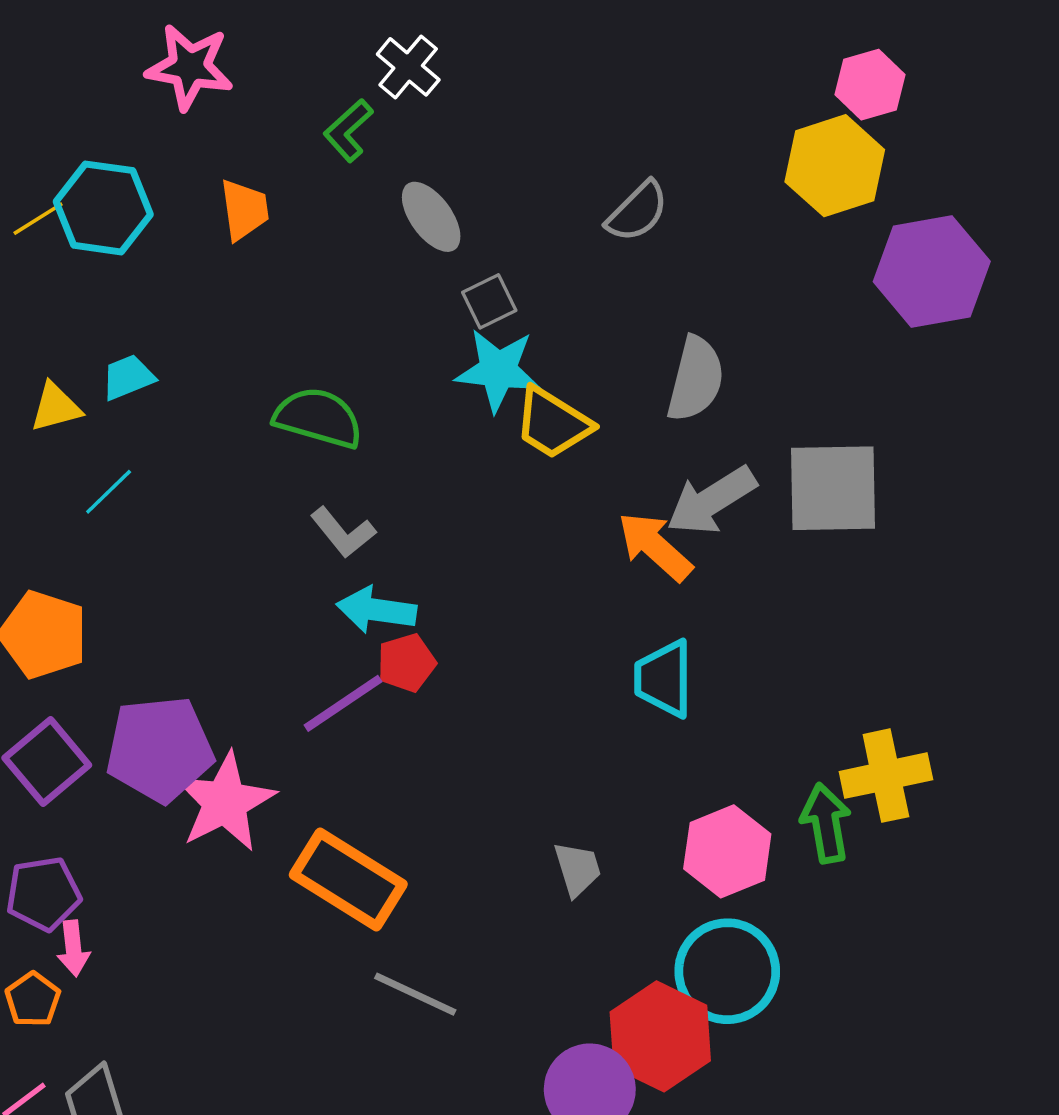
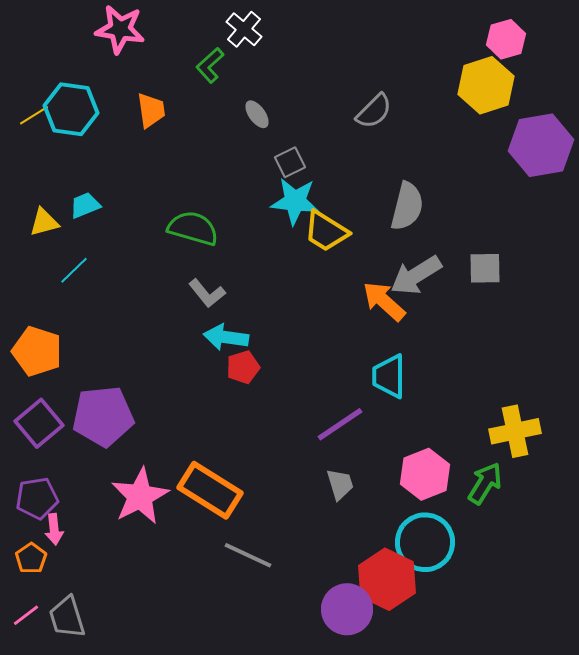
gray ellipse: (431, 217) -> (257, 114), size x0.7
gray square: (833, 488) -> (485, 268), size x0.6
purple line: (343, 703) -> (340, 424), moved
pink star: (225, 802) -> (140, 496), moved
green arrow: (826, 823) -> (485, 483), moved, turned 42

